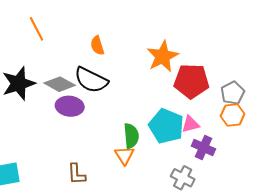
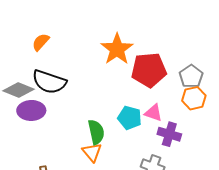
orange semicircle: (97, 45) -> (41, 42), moved, turned 66
pink triangle: (191, 124) -> (153, 113), turned 42
cyan pentagon: (166, 126) -> (130, 118), size x0.7

